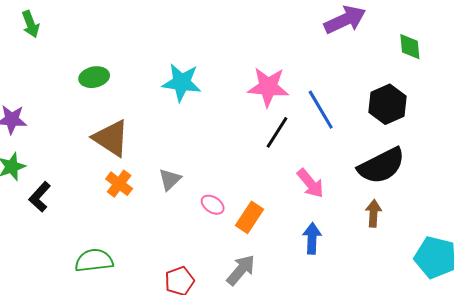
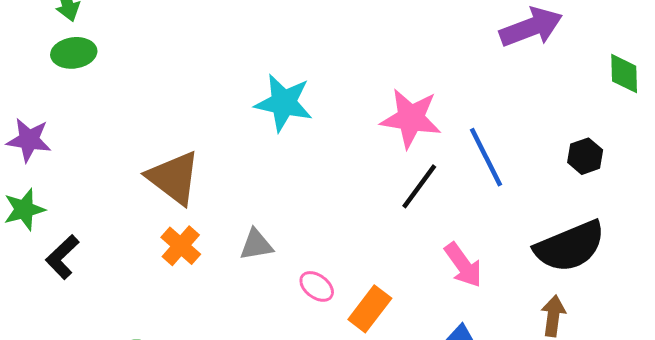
green ellipse: (94, 77) -> (74, 53), moved
black hexagon: (387, 104) -> (585, 156), size x0.6
gray triangle: (170, 179) -> (256, 245), turned 30

